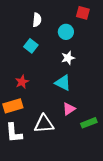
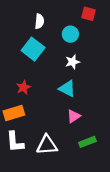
cyan square: (31, 46) -> (33, 49), size x1.5
green rectangle: (89, 123) -> (87, 142), moved
white triangle: (44, 124) -> (47, 145), moved

